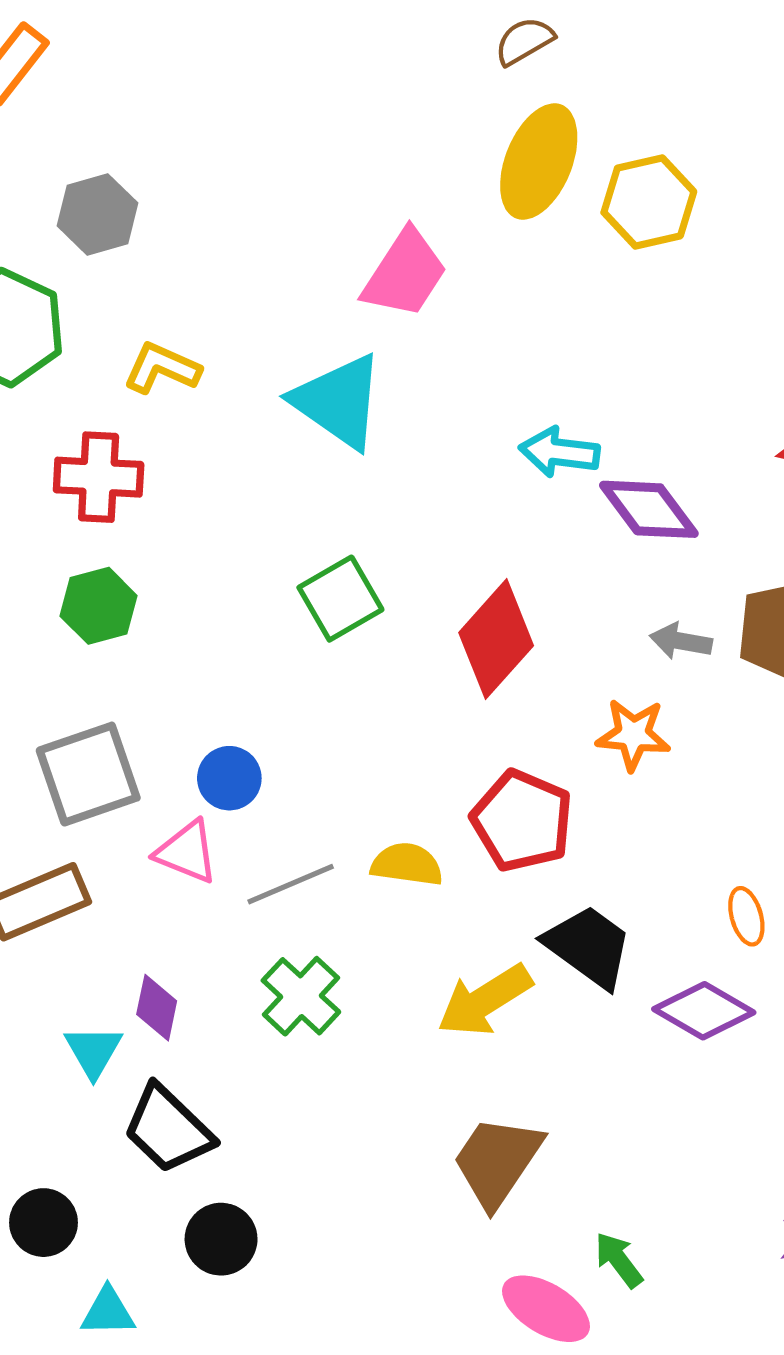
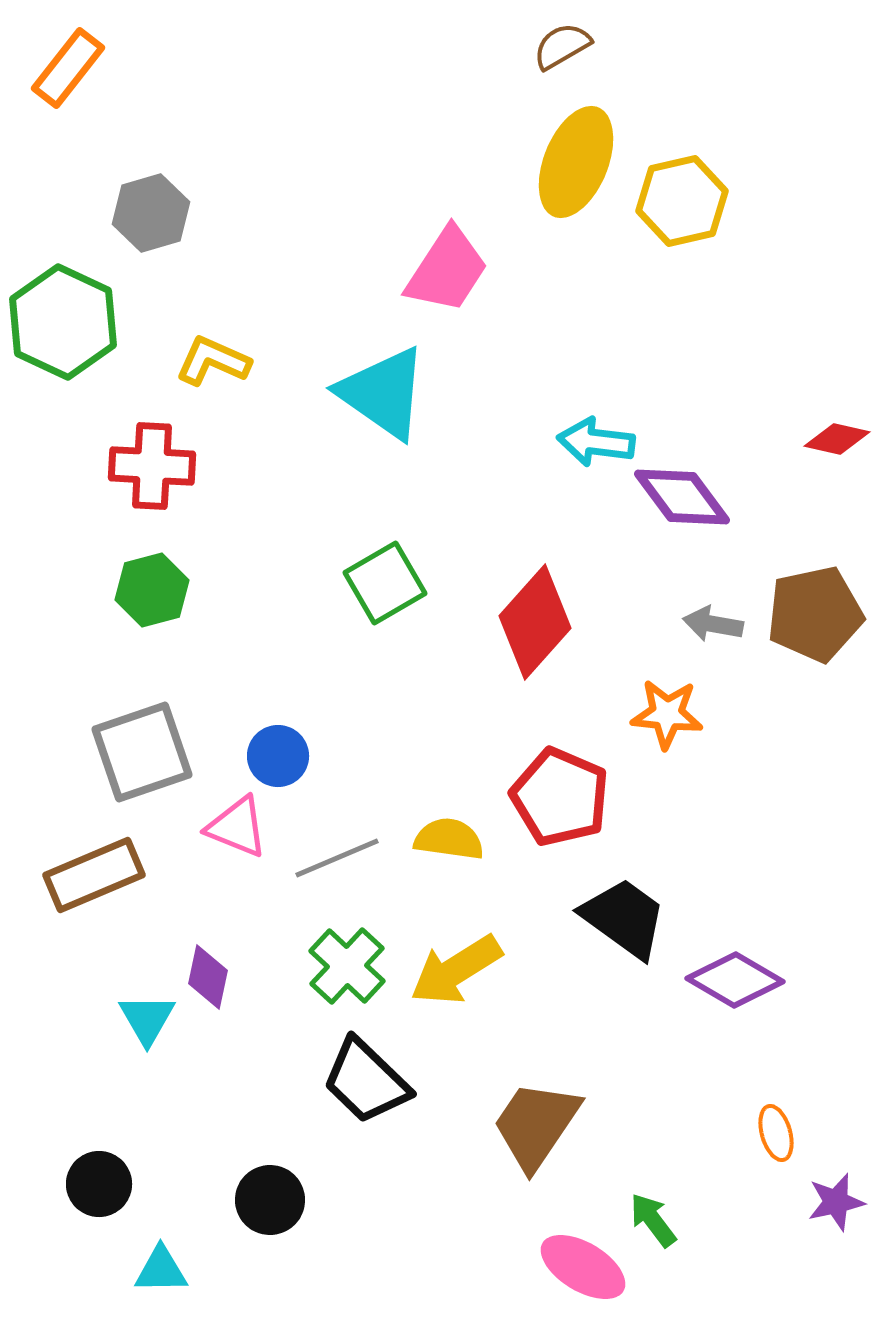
orange ellipse: (746, 916) -> (776, 1133), moved
yellow arrow: (485, 1000) -> (456, 970), moved
black trapezoid: (168, 1129) -> (366, 1081), moved

